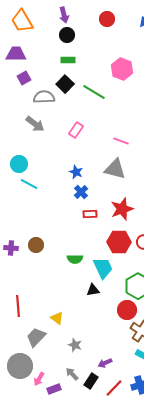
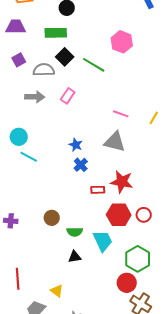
green rectangle: (68, 60) -> (56, 33), moved, size x1.5
purple square: (24, 78) -> (19, 60), moved
gray arrow: (35, 124) -> (35, 97), turned -36
pink rectangle: (76, 130) -> (68, 96), moved
red star: (122, 209) -> (122, 182), turned 30
red rectangle: (90, 214) -> (98, 190), moved
brown circle: (36, 245) -> (52, 218), moved
black triangle: (93, 290) -> (75, 257), moved

